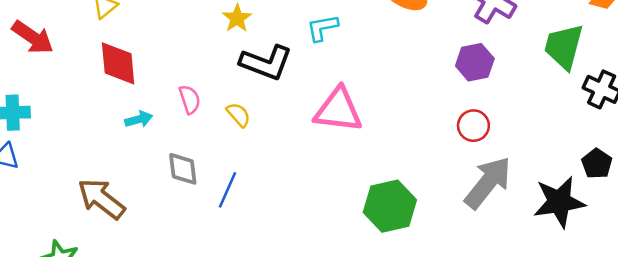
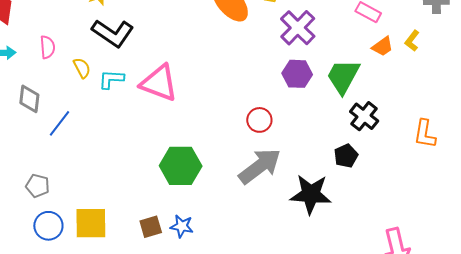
cyan L-shape: (322, 28) -> (111, 79), moved
purple hexagon: (475, 62) -> (297, 74), moved
black pentagon: (597, 164) -> (346, 156), moved

